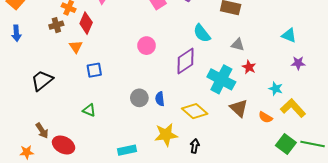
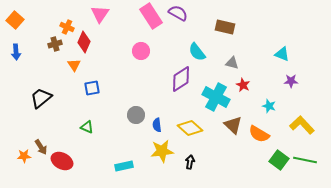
pink circle: (147, 46) -> (141, 51), moved
blue semicircle: (160, 99) -> (157, 125), moved
yellow L-shape: (293, 108) -> (302, 125), moved
orange semicircle: (265, 117) -> (259, 134), size x1.5
orange star: (27, 152) -> (24, 156), moved

